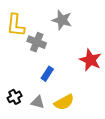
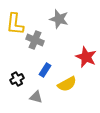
black cross: (15, 97) -> (17, 79), moved
yellow semicircle: (64, 102) -> (67, 84), moved

